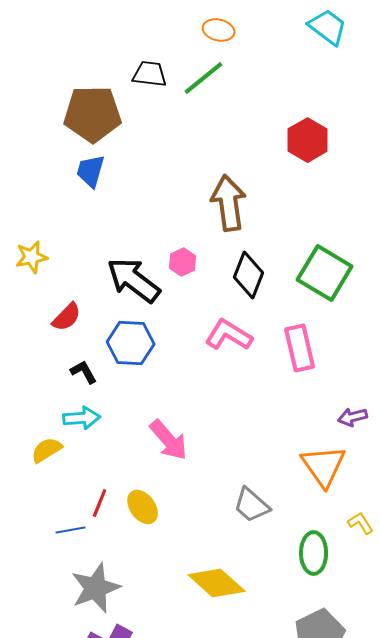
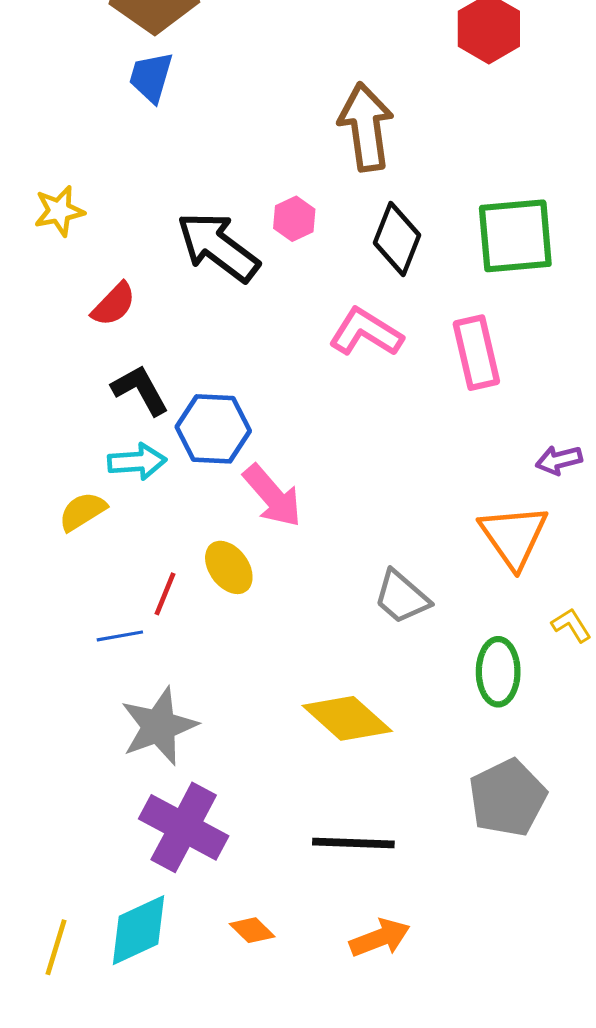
green square: (325, 273) -> (515, 236), turned -36
blue hexagon: (131, 343) -> (213, 429), moved
black L-shape: (84, 372) -> (140, 390), size x1.4
yellow ellipse: (143, 507) -> (229, 567), moved

